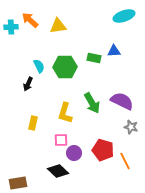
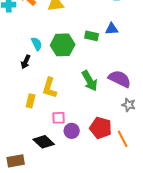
yellow L-shape: (65, 113) -> (50, 88), moved
black diamond: (58, 171) -> (44, 142), moved

